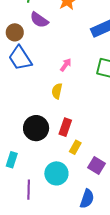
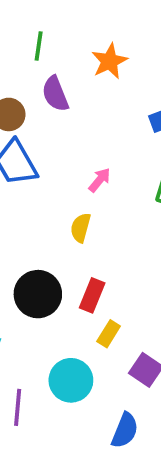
purple semicircle: (39, 20) -> (55, 94), turned 30

